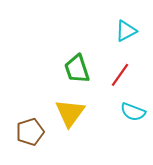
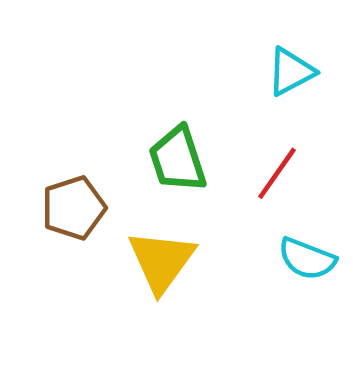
brown pentagon: (30, 132) -> (74, 208), moved

